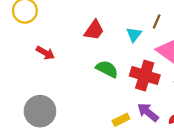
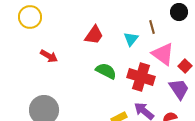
brown line: (157, 22) -> (152, 27), turned -40

